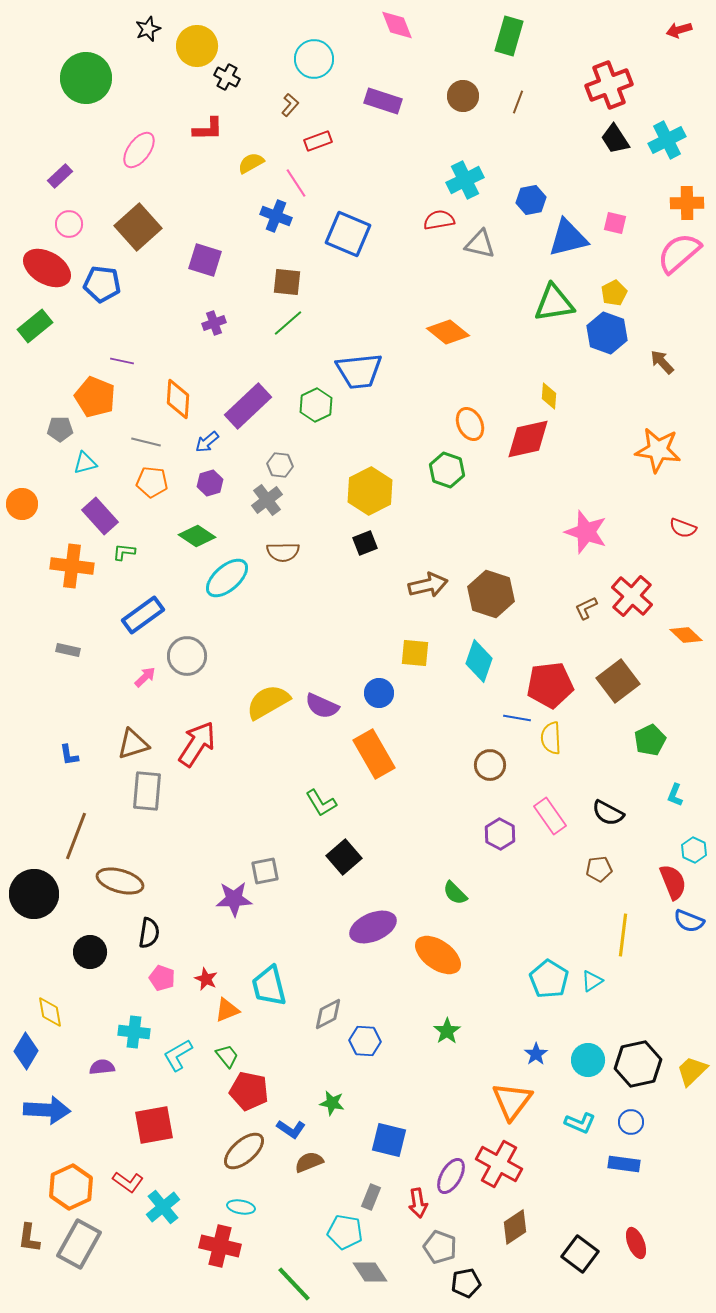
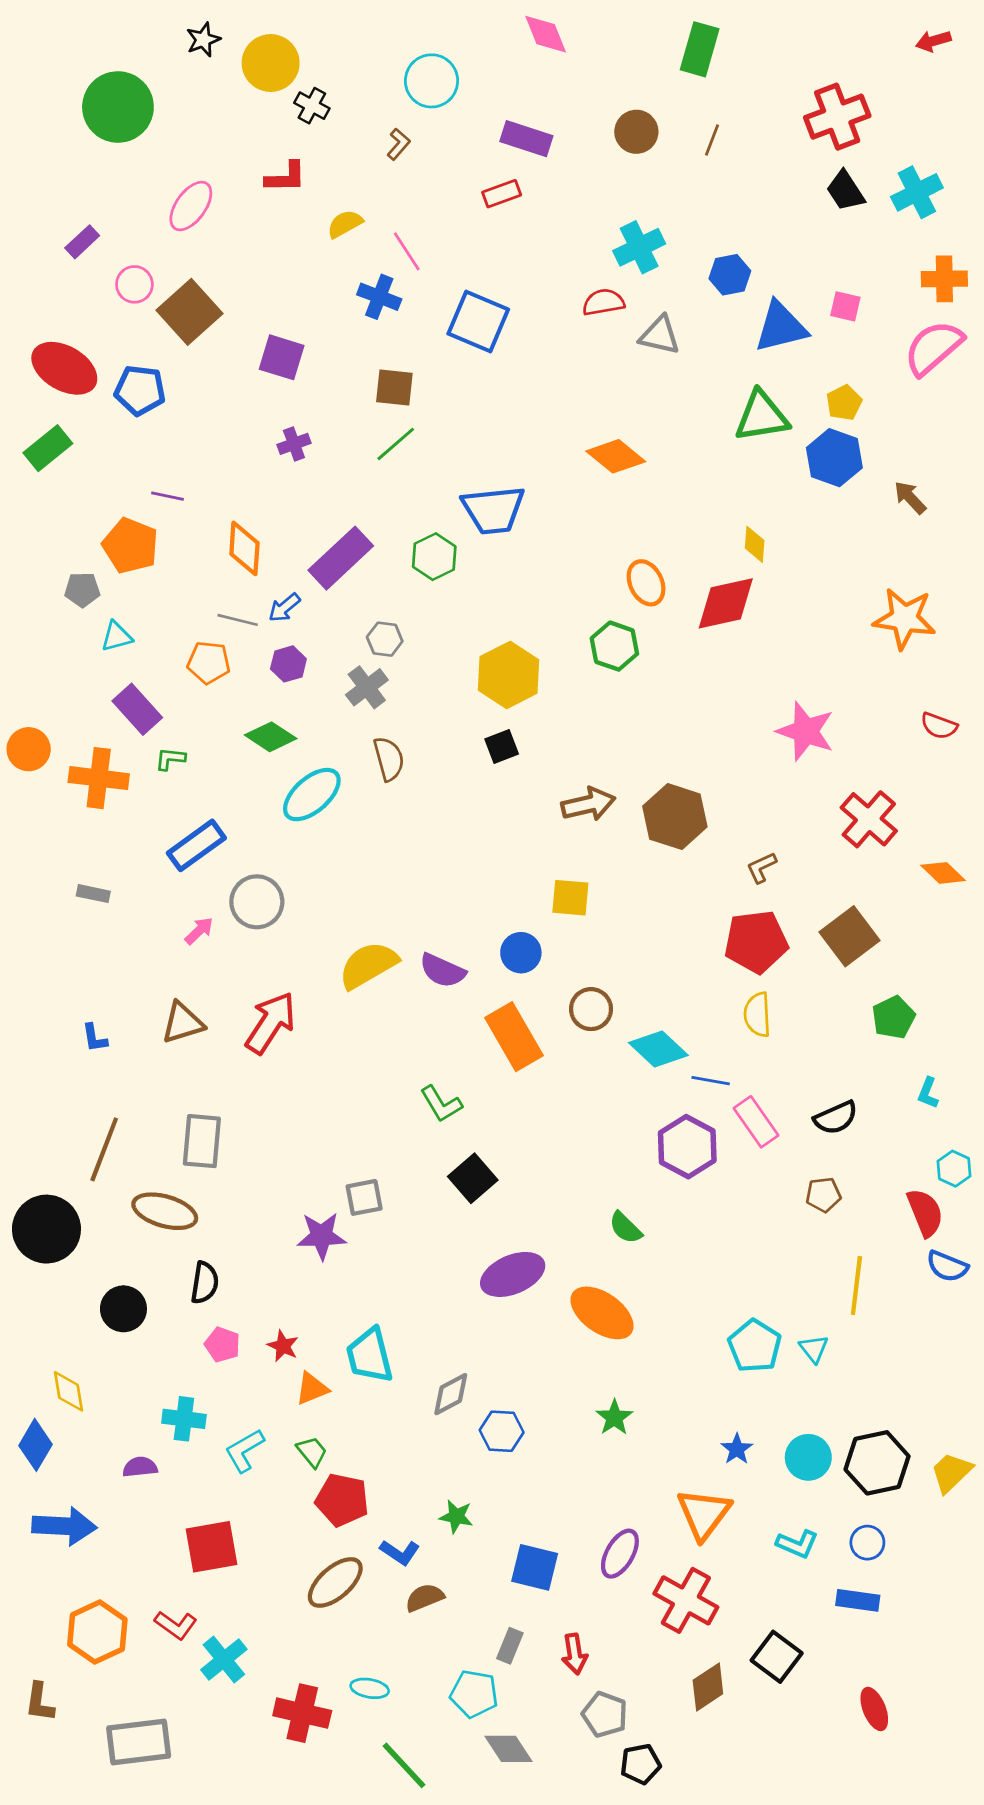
red rectangle: (318, 141) -> (502, 194), moved
pink circle: (69, 224) -> (134, 284), moved
gray line: (146, 442) -> (238, 620), moved
orange circle: (22, 504) -> (29, 749), moved
brown semicircle: (283, 552) -> (389, 759), turned -104
brown L-shape: (586, 608) -> (762, 867), moved
cyan diamond: (479, 661) -> (658, 1049), moved, turned -66
blue line: (517, 718) -> (711, 1081), moved
brown circle: (490, 765) -> (591, 1009), moved
gray rectangle: (147, 791) -> (202, 1141), moved
black semicircle: (608, 813) -> (836, 1118), turned -52
purple hexagon: (500, 834) -> (687, 1147), size x1.4
cyan triangle: (592, 981) -> (814, 1349), turned -35
purple ellipse: (451, 1176) -> (620, 1554), moved
cyan ellipse: (241, 1207) -> (370, 1688), moved
gray rectangle: (79, 1244) -> (139, 1742), moved, turned 54
black square: (580, 1254) -> (777, 1657), moved

